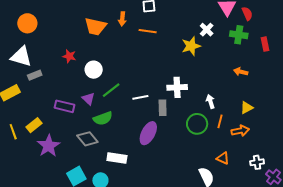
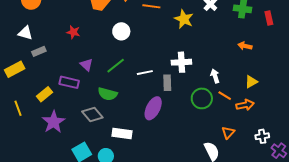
yellow star: (191, 46) -> (184, 19), moved, turned -30
white triangle: (21, 56) -> (25, 33), size x0.7
white circle: (94, 70) -> (121, 31), moved
purple triangle: (88, 99) -> (86, 65), moved
green semicircle: (103, 118) -> (108, 94), turned 36
orange line: (220, 121) -> (225, 96), turned -72
yellow rectangle: (34, 125) -> (45, 94), moved
orange triangle: (223, 158) -> (228, 133), turned 48

